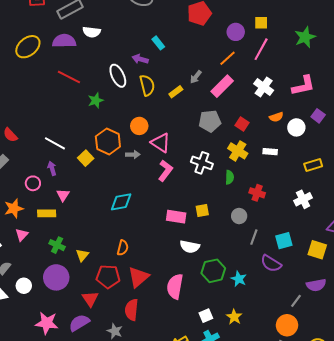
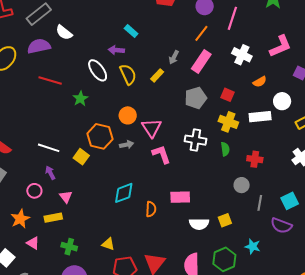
white semicircle: (92, 32) -> (64, 33), turned 42
white circle: (296, 127) -> (282, 101), moved
pink triangle: (161, 143) -> (152, 128), turned 35
white rectangle: (270, 152) -> (260, 117), size x1.5
pink L-shape: (165, 171) -> (161, 154), turned -45
yellow square: (202, 211) -> (225, 220), moved
pink triangle: (22, 235) -> (33, 243), turned -32
orange semicircle: (123, 248) -> (151, 209), moved
yellow triangle: (82, 255) -> (108, 244), moved, turned -40
green hexagon: (213, 271) -> (224, 259), moved

